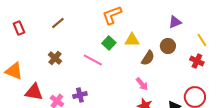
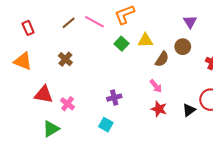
purple triangle: (175, 22) -> (190, 22), turned -40
pink line: (93, 60) -> (94, 22), moved
orange triangle: (14, 71) -> (23, 61), moved
purple cross: (80, 95) -> (114, 98), moved

